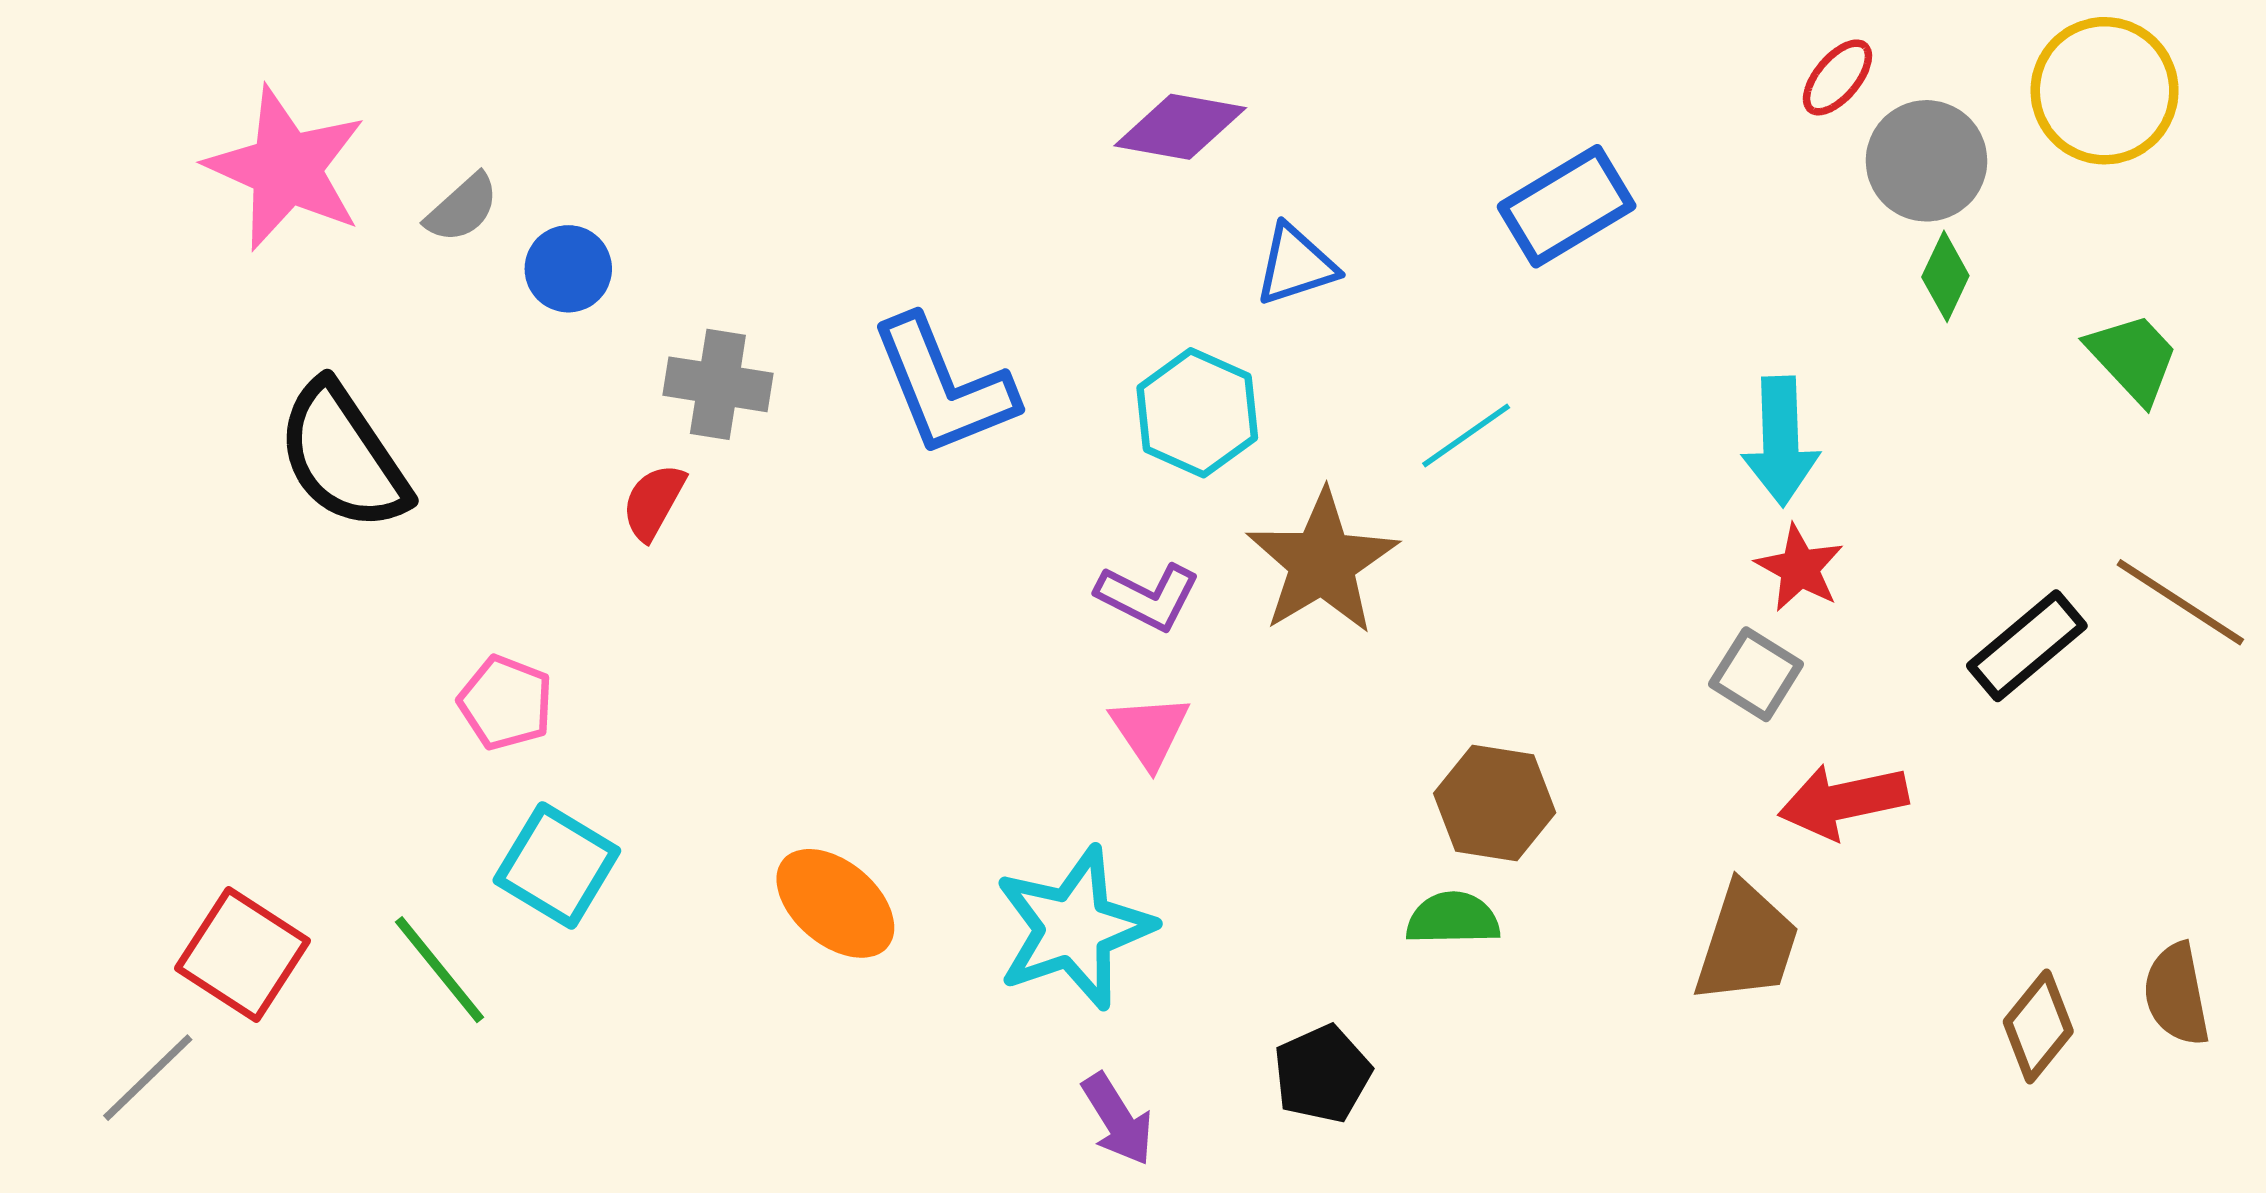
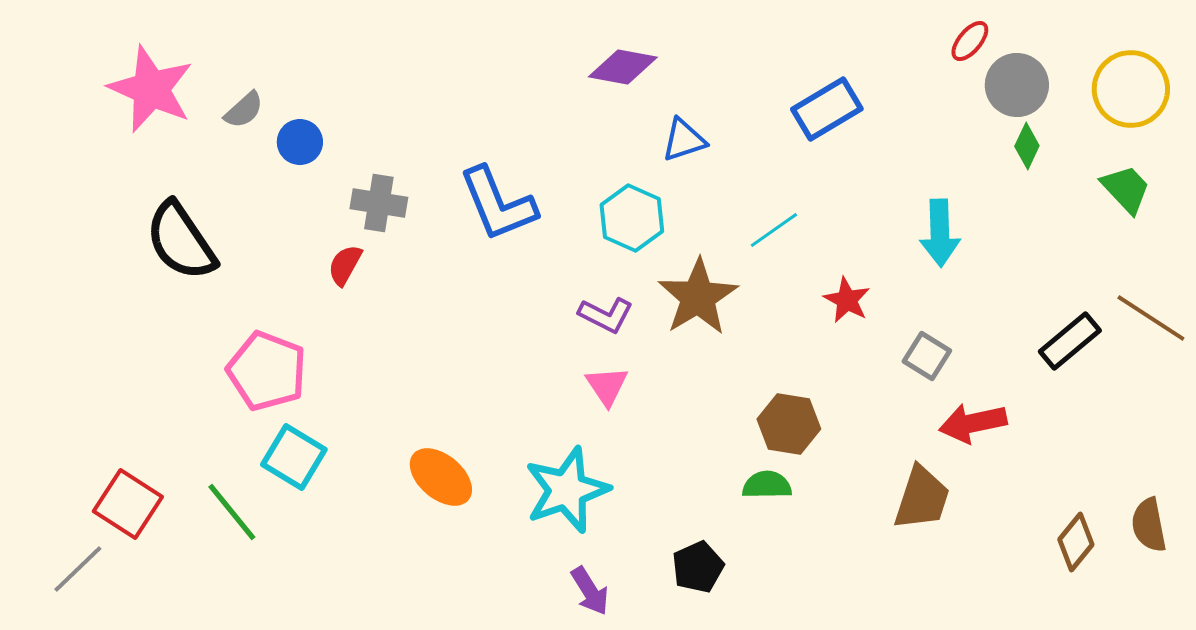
yellow circle: (2105, 91) -> (1131, 89), moved
red star: (1800, 568) -> (847, 300), moved
pink pentagon: (506, 703) -> (267, 371), size x1.6

